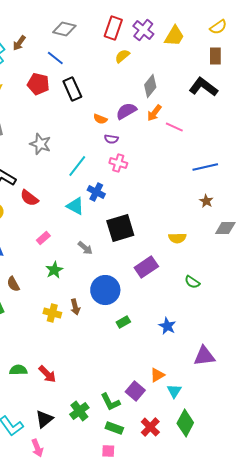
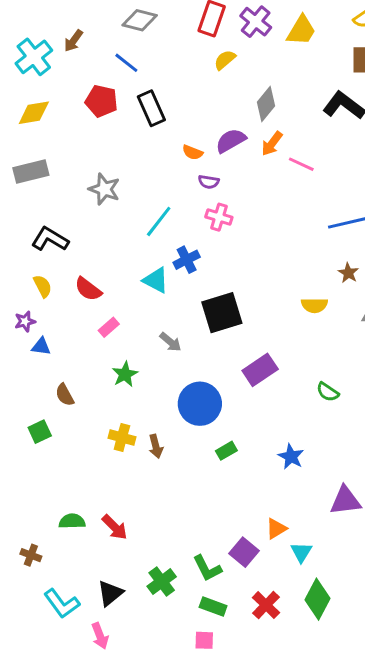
blue cross: (96, 192) -> (187, 260), turned 36
red semicircle: (29, 198) -> (88, 289), moved
yellow semicircle: (177, 238) -> (314, 305), moved
brown arrow: (75, 307) -> (156, 446), moved

